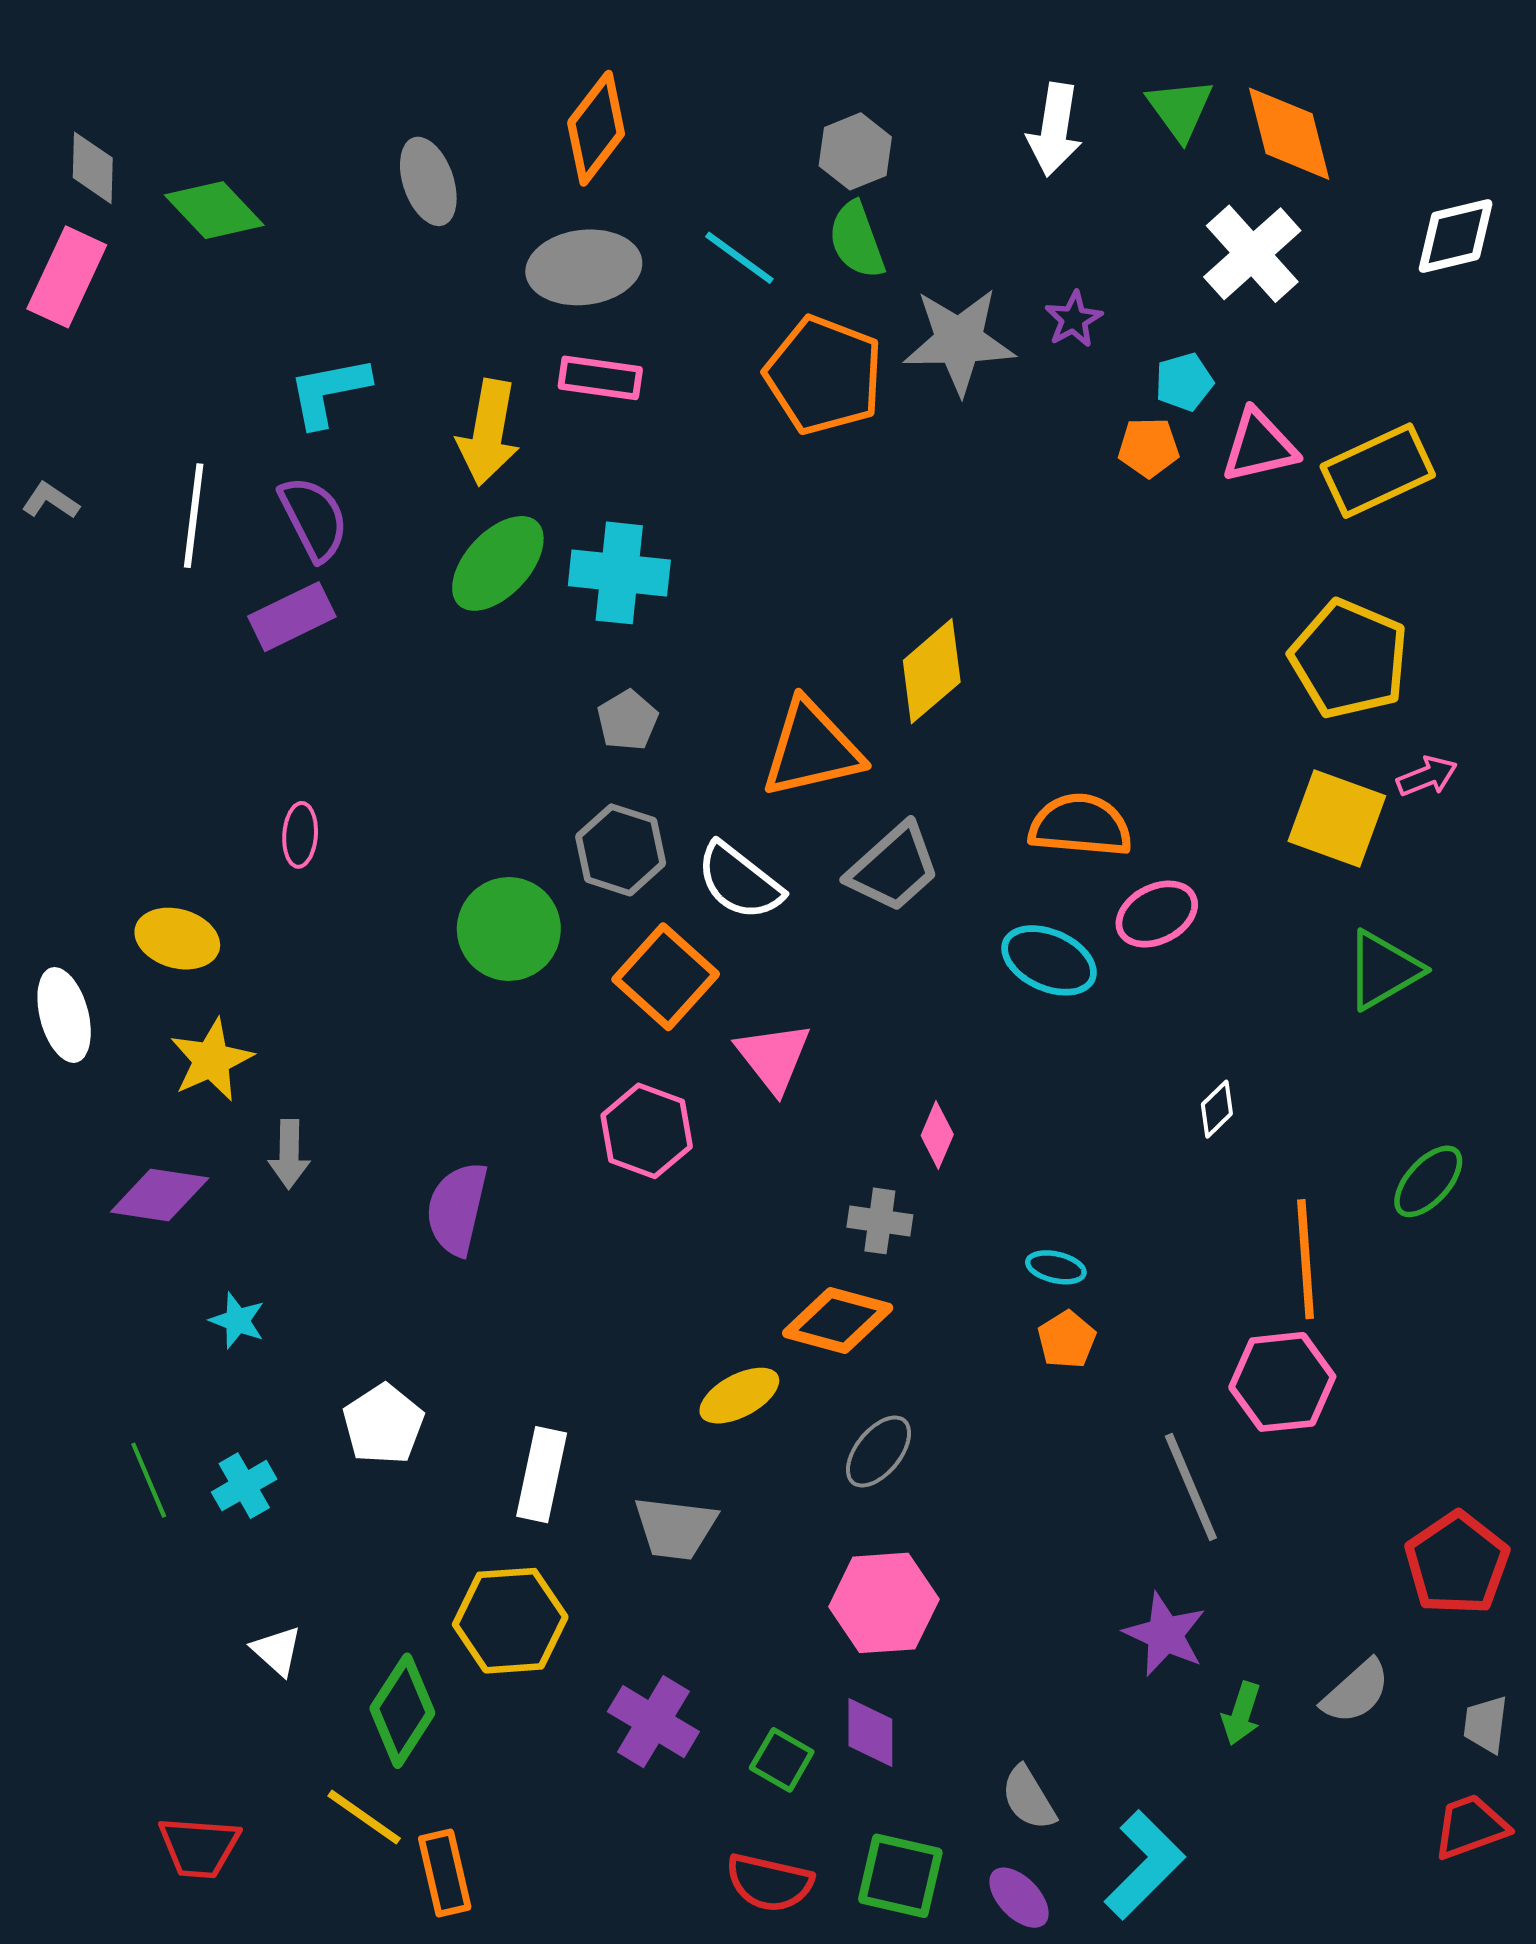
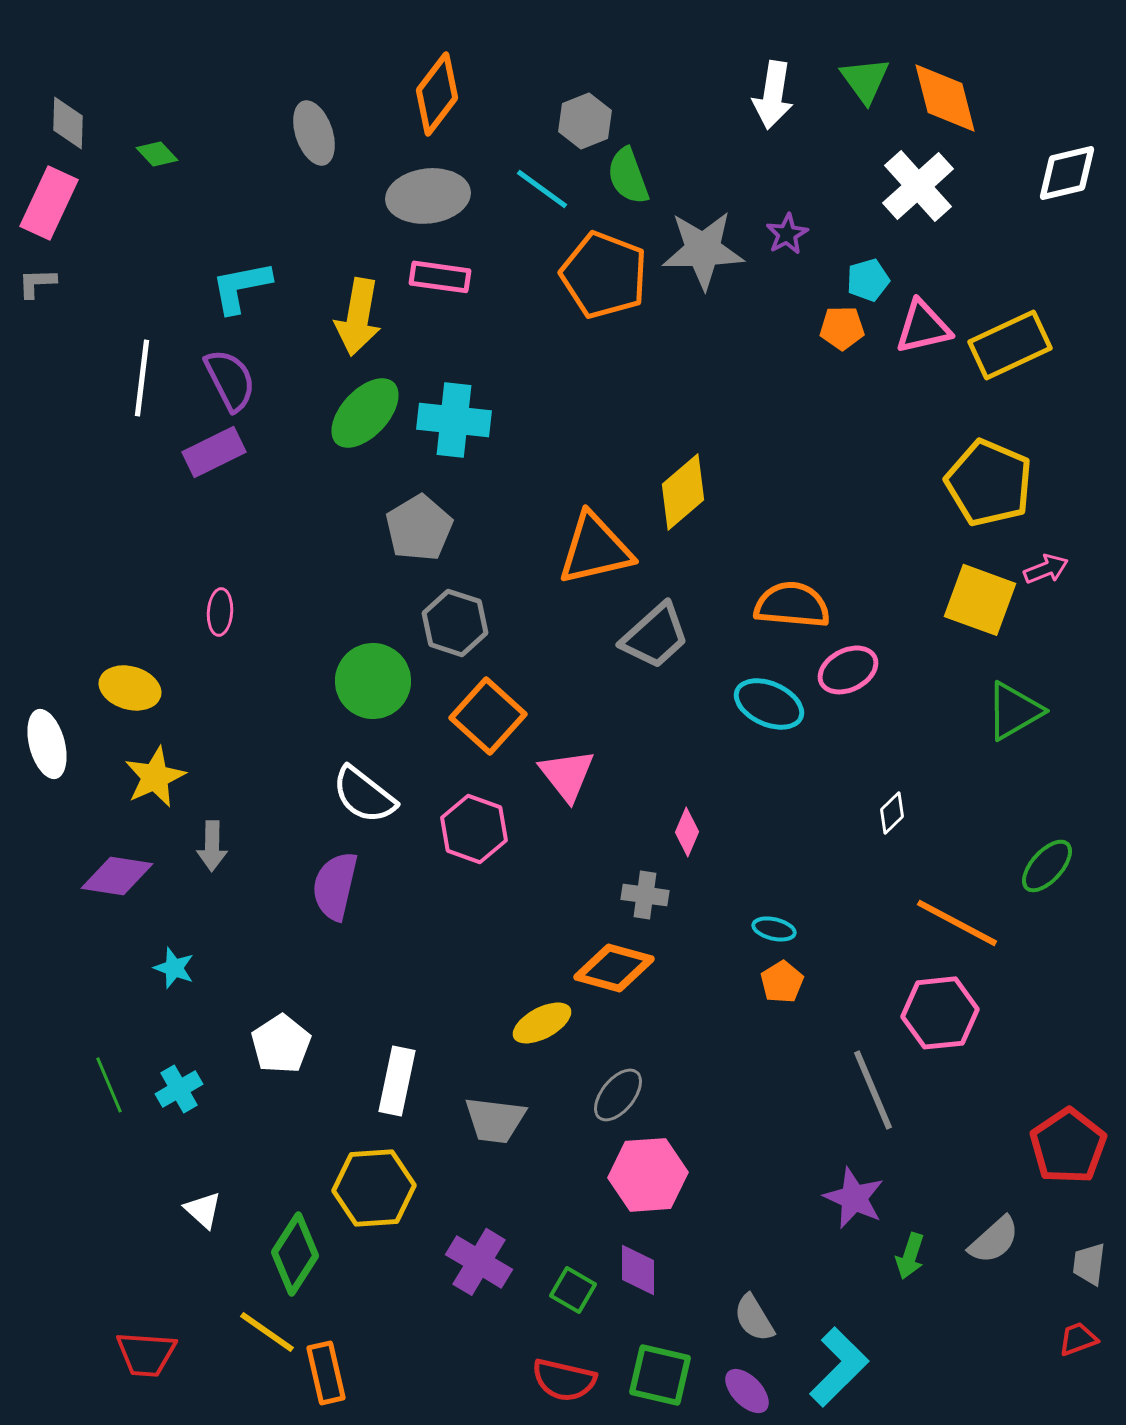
gray hexagon: (855, 151) -> (585, 121), moved
green diamond: (214, 210) -> (157, 154), size x0.6
gray L-shape: (50, 501) -> (37, 283), moved, turned -36
gray pentagon: (627, 720) -> (419, 528), moved, size x1.5
white semicircle: (739, 881) -> (364, 795), moved
orange line: (1305, 1259) -> (957, 923), turned -58
gray ellipse: (879, 1452) -> (618, 1095), moved
red trapezoid: (1471, 1827) -> (1078, 1339), size x0.7

